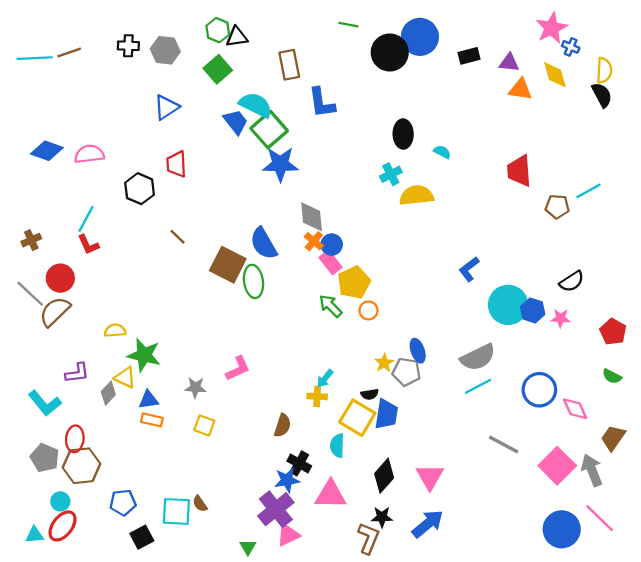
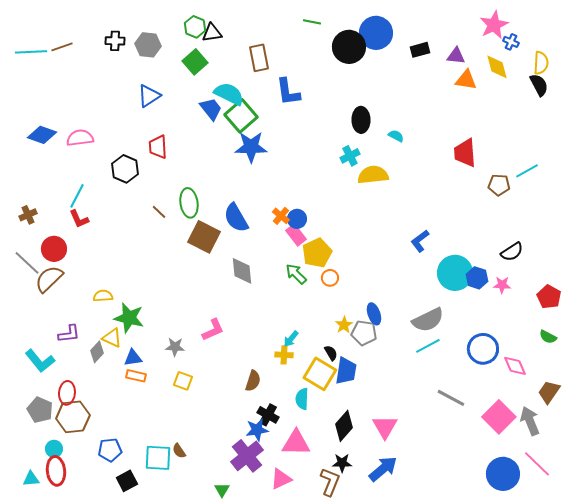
gray diamond: (312, 217) -> (242, 271), moved
green ellipse: (253, 281) -> (189, 203), moved
black semicircle: (370, 394) -> (331, 353), turned -112
red ellipse: (63, 526) -> (56, 471), turned -44
pink triangle: (288, 535) -> (281, 479), moved

